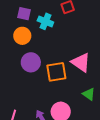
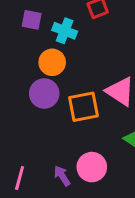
orange circle: (22, 36) -> (52, 62), moved

